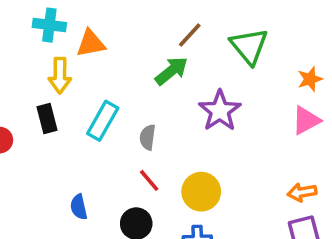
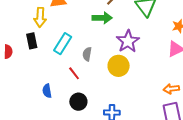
green arrow: (171, 71) -> (102, 18), turned 36
red line: (149, 180) -> (74, 73), moved
yellow circle: (201, 192) -> (119, 66), moved

